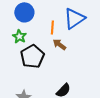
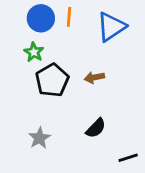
orange line: (52, 27) -> (69, 17), moved
brown arrow: (59, 44) -> (94, 77), moved, turned -48

